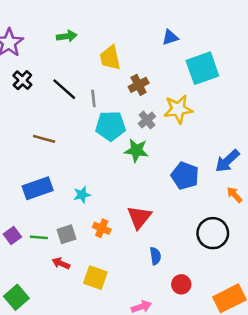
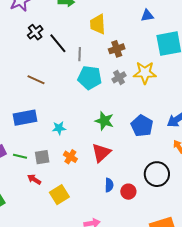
black cross: (22, 80) -> (35, 32), moved
green star: (136, 151) -> (104, 121), moved
yellow square: (95, 278) -> (59, 195), turned 30
red circle: (181, 284) -> (128, 192), moved

